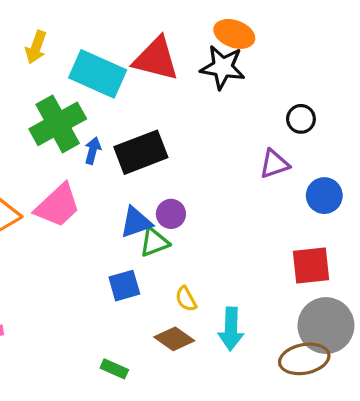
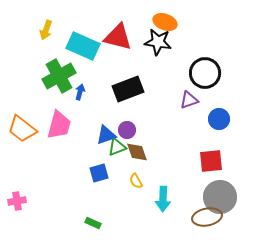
black circle: (301, 119) -> (205, 73), size x1.8
black rectangle: (141, 152) -> (128, 89), moved
pink trapezoid: (58, 206) -> (59, 125), turned -32
brown diamond: (174, 339) -> (137, 152), moved, turned 35

